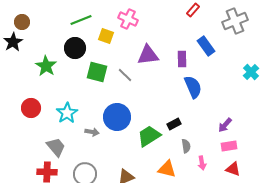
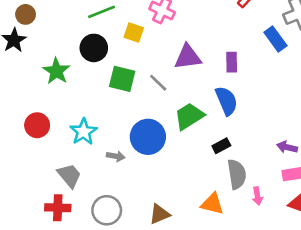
blue rectangle: (206, 46) -> (275, 39), moved
blue semicircle: (193, 87) -> (226, 101), moved
purple arrow: (225, 125) -> (287, 147), turned 63
green trapezoid: (149, 136) -> (189, 116), moved
gray semicircle: (186, 146) -> (237, 174), size x1.6

